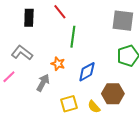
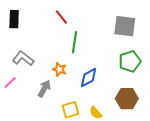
black rectangle: (29, 18) -> (14, 19), moved
brown hexagon: (113, 94) -> (127, 99), moved

